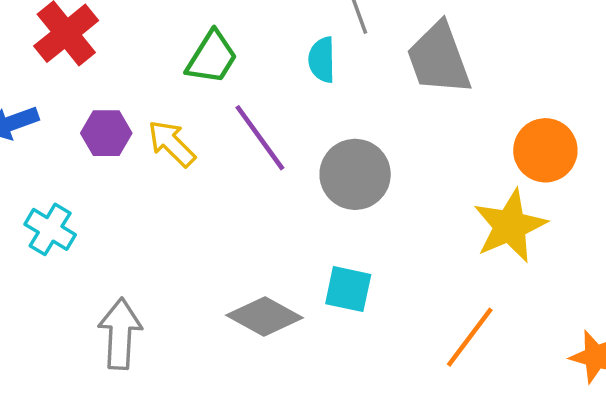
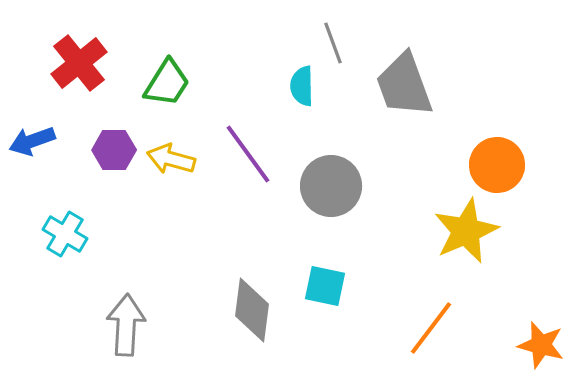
green trapezoid: (212, 57) -> (167, 83), moved
yellow arrow: (172, 143) -> (171, 159), turned -30
gray diamond: (265, 317) -> (252, 310), turned 68

